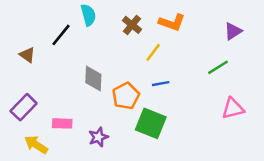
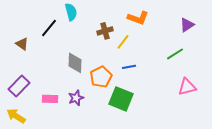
brown cross: (132, 25) -> (105, 31), moved, turned 35
purple star: (98, 137) -> (76, 98), moved
yellow arrow: (36, 145) -> (16, 116), moved

